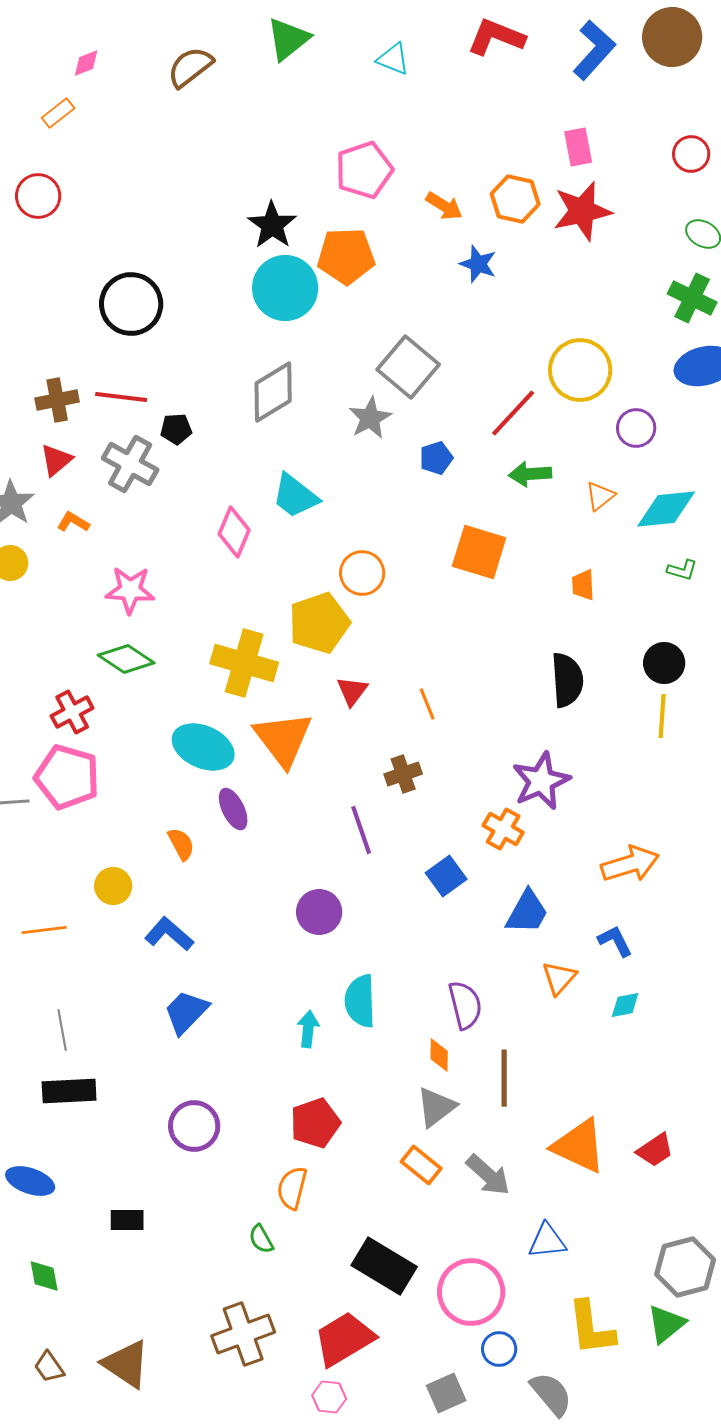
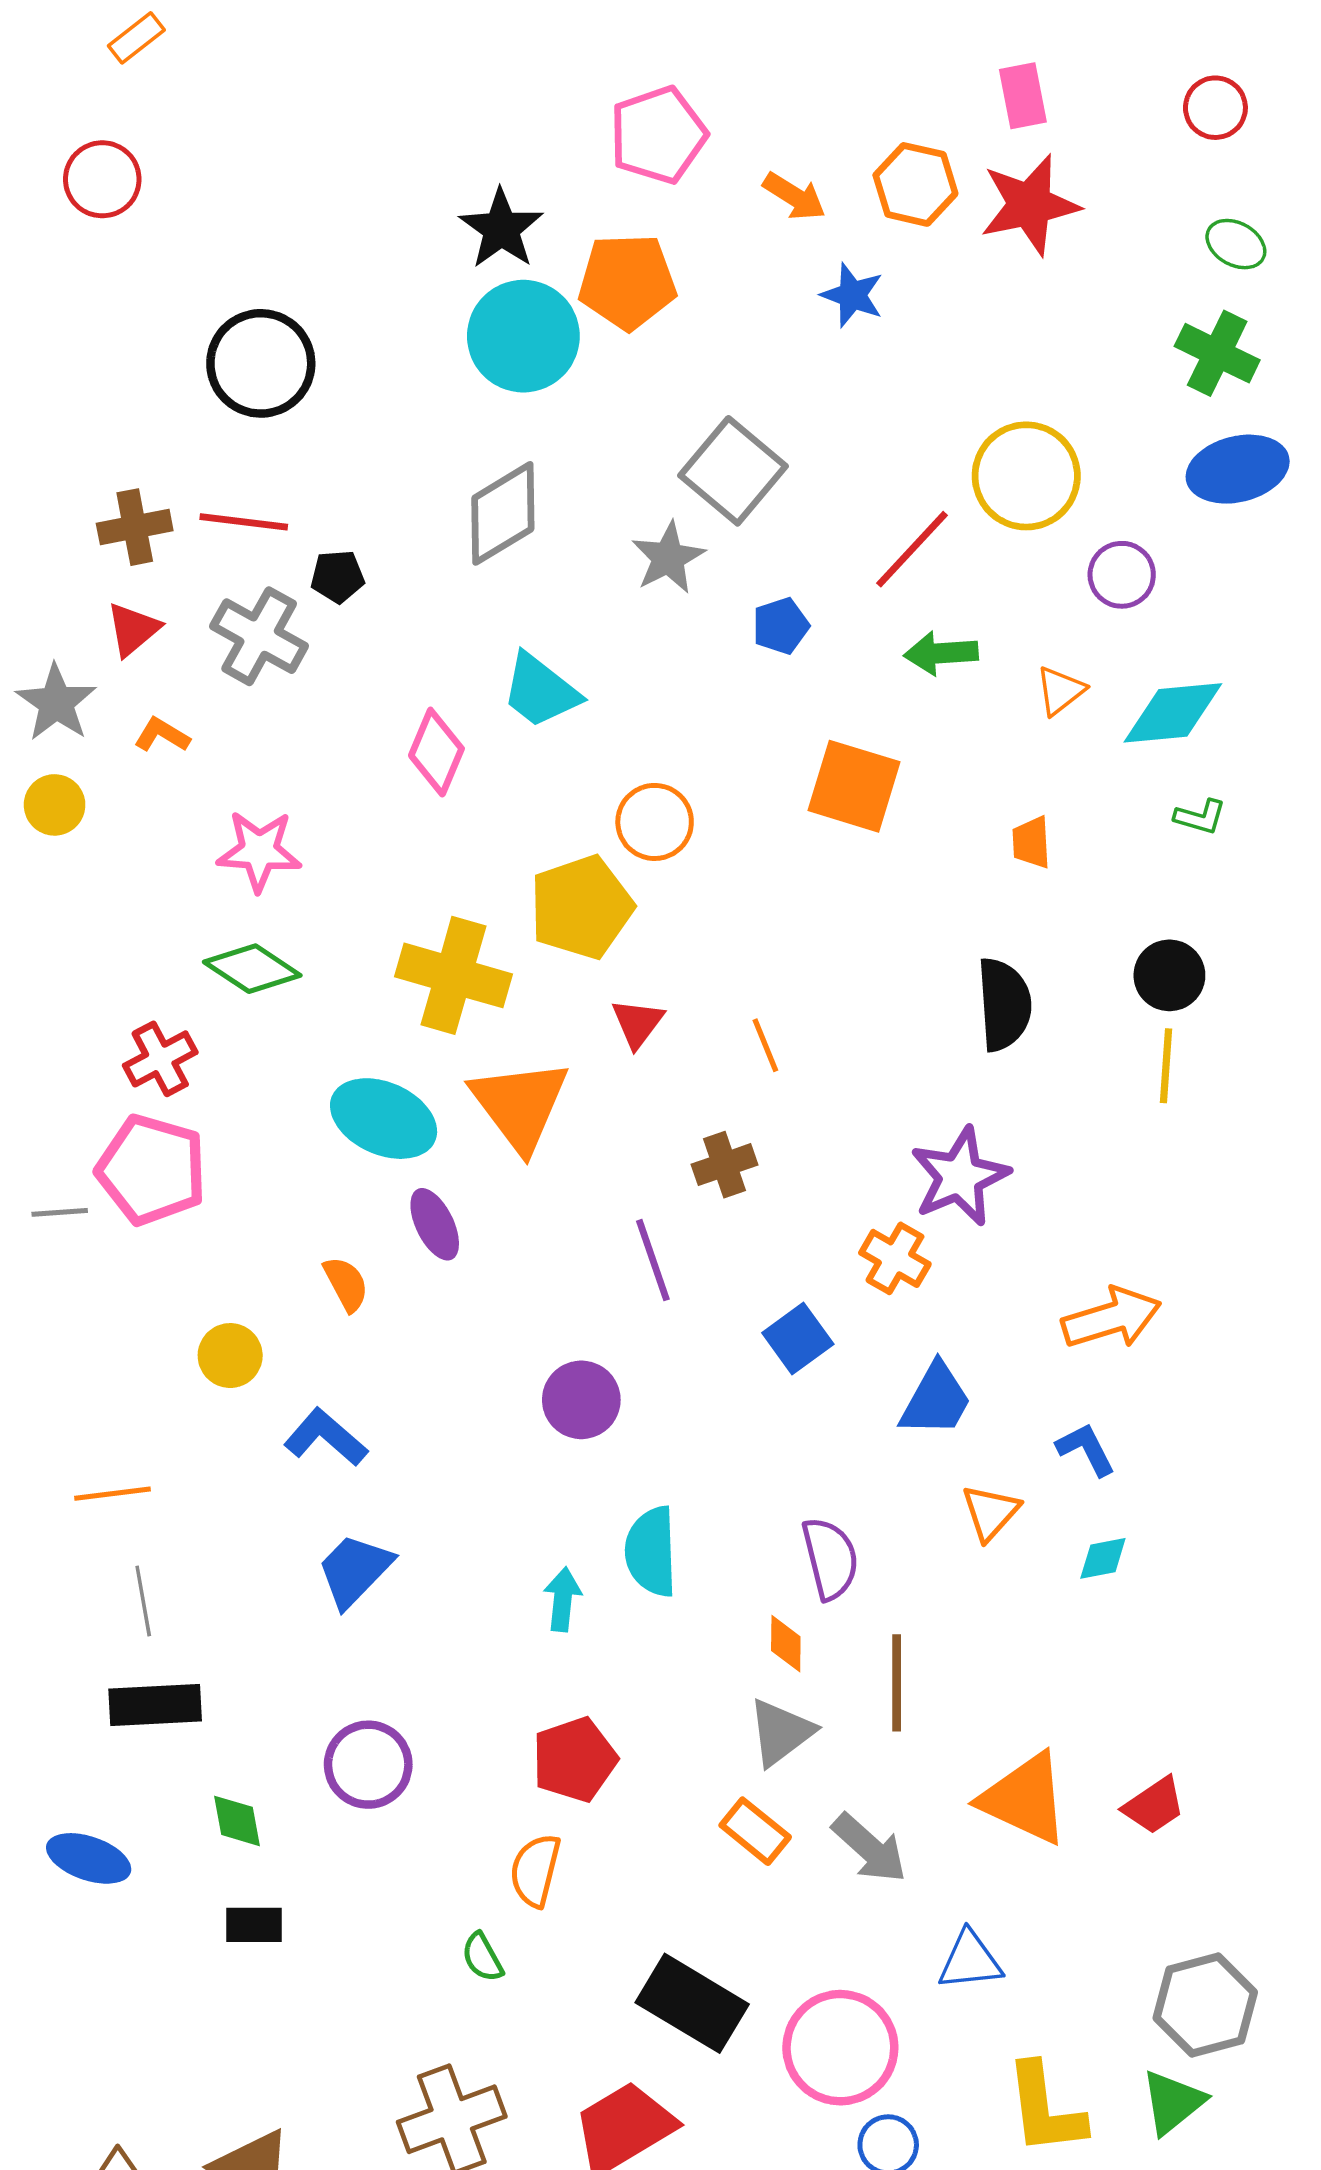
orange line: (44, 930) -> (113, 1494), moved
green diamond: (44, 1276) -> (237, 1821), moved

